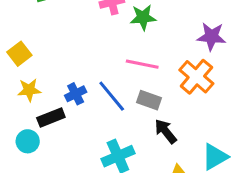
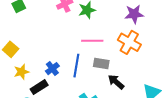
blue line: (112, 96) -> (76, 66), turned 60

